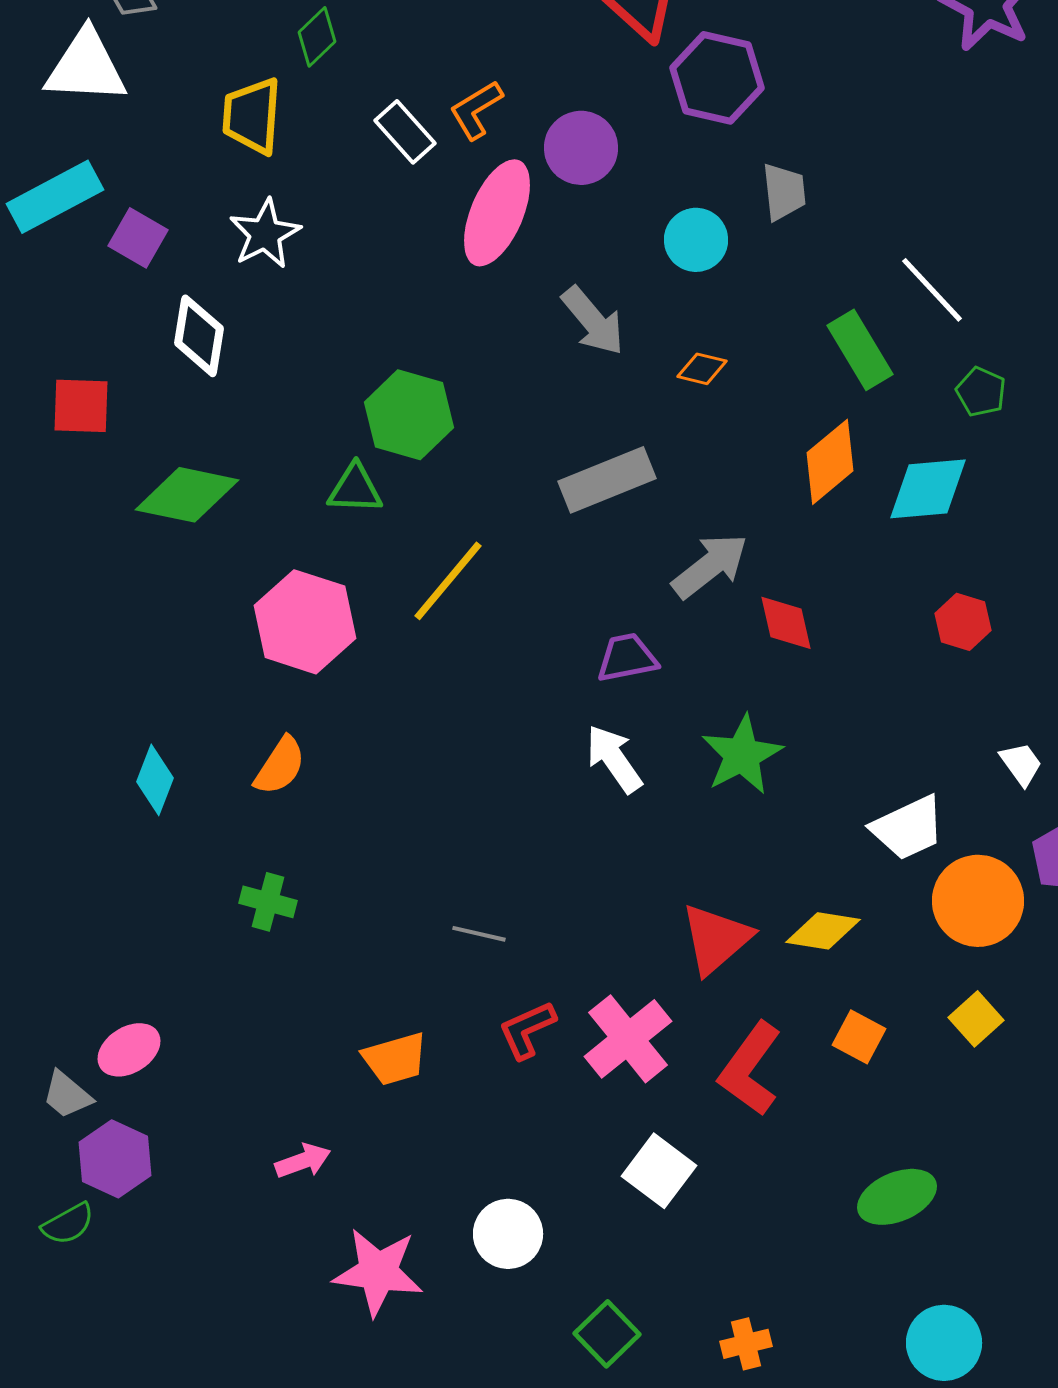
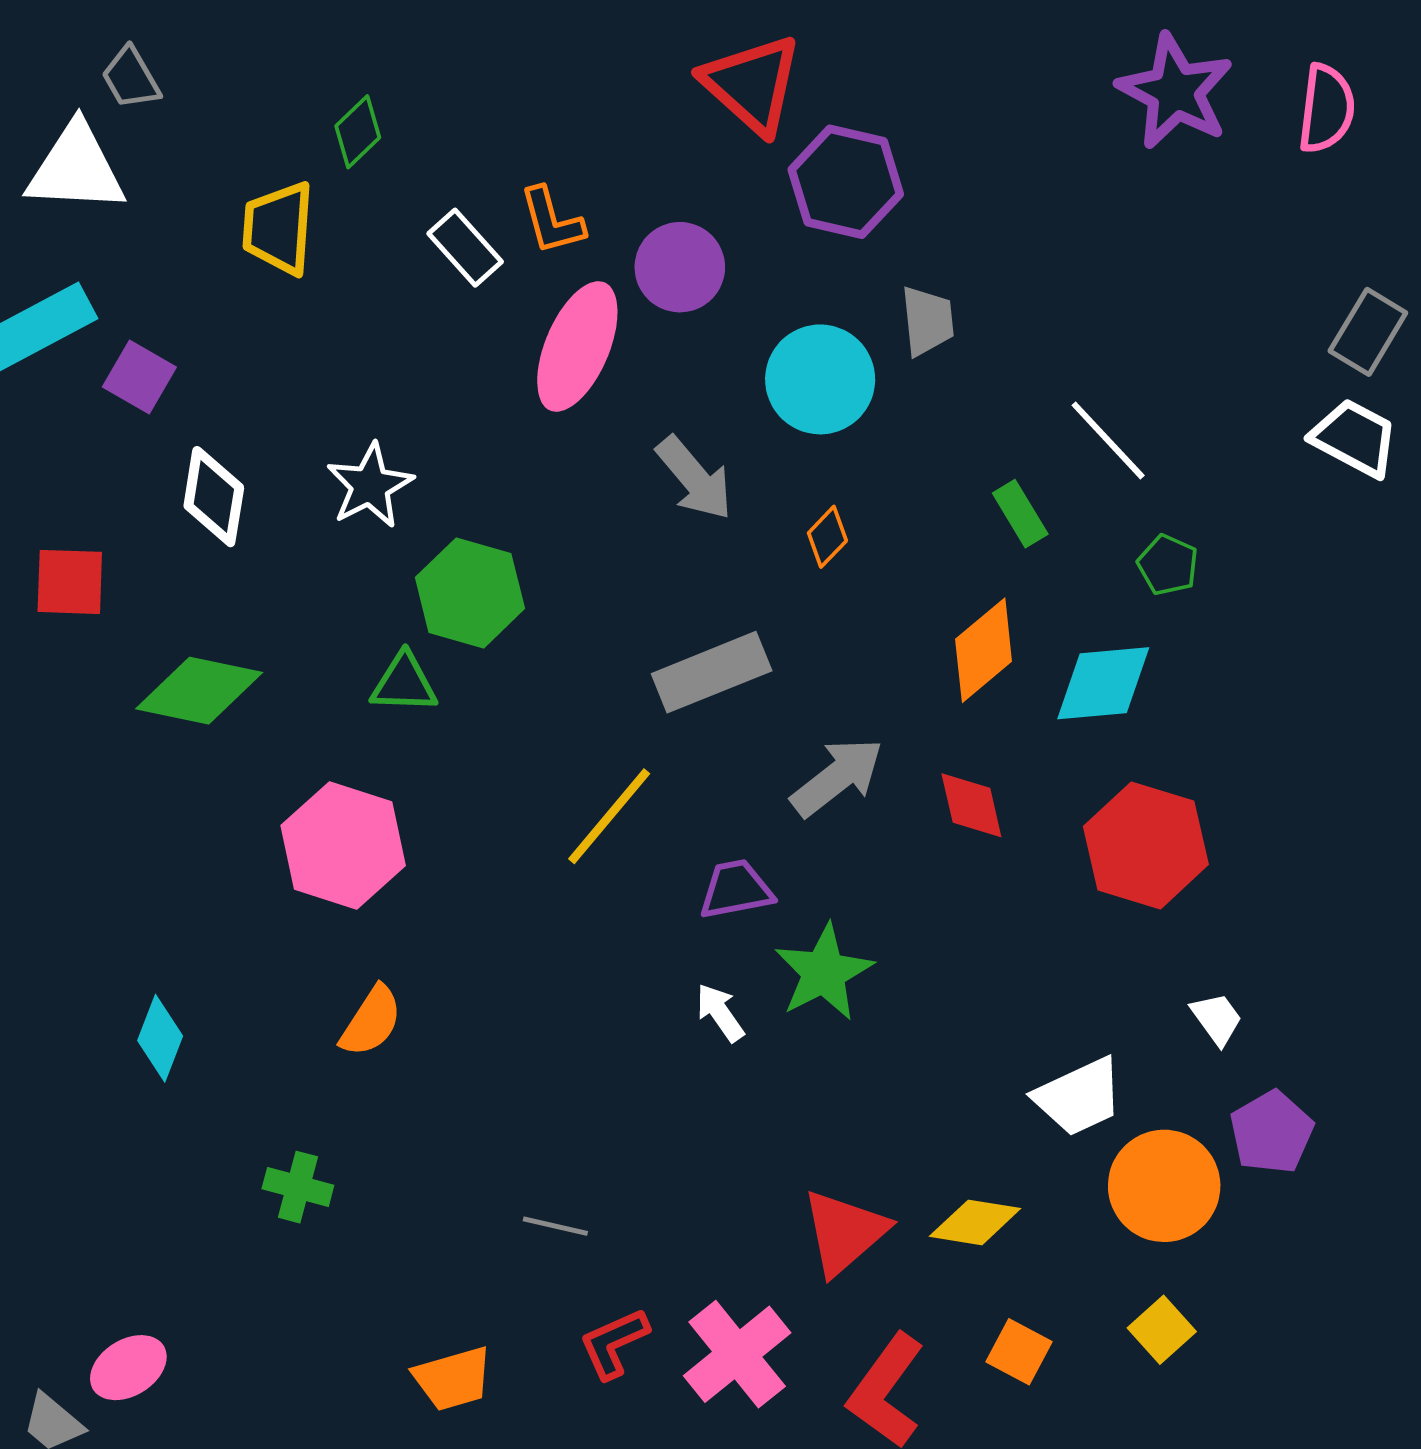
orange L-shape: (476, 110) -> (552, 221), turned -74
white star: (265, 234) -> (370, 486), moved
cyan circle: (696, 240) -> (820, 379), size x1.4
green rectangle: (860, 350) -> (1020, 514), size x0.7
orange diamond: (702, 369) -> (827, 537), turned -60
yellow line: (448, 581) -> (609, 816), moved
red hexagon: (963, 622) -> (1146, 845), size x1.8
red diamond: (786, 623) -> (971, 805), moved
green star: (742, 755) -> (824, 972), moved
white arrow: (614, 759) -> (720, 1013), size x0.7
orange semicircle: (280, 766) -> (371, 1021), moved

